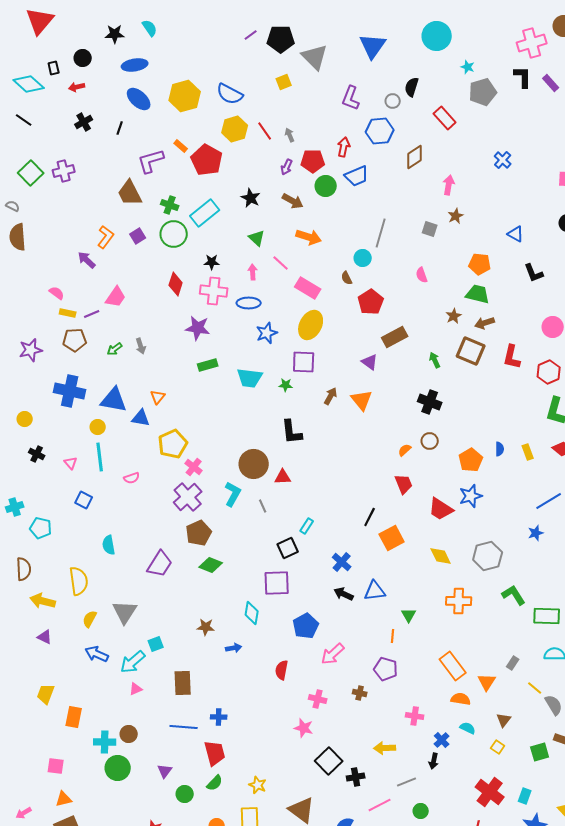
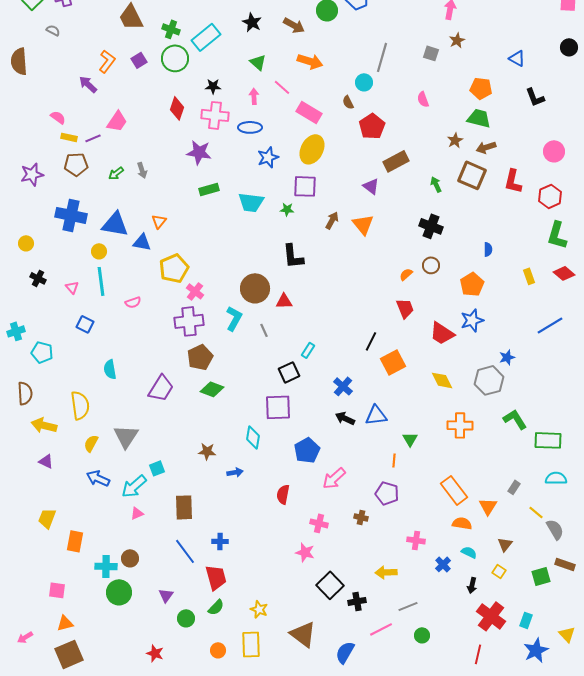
gray semicircle: (13, 206) -> (53, 30), moved
blue semicircle: (500, 449) -> (488, 249), moved
purple cross: (188, 497) -> (189, 321), turned 36
blue star: (536, 533) -> (507, 357), moved
blue line: (184, 727) -> (185, 551), turned 48
black arrow: (434, 761) -> (472, 585), moved

